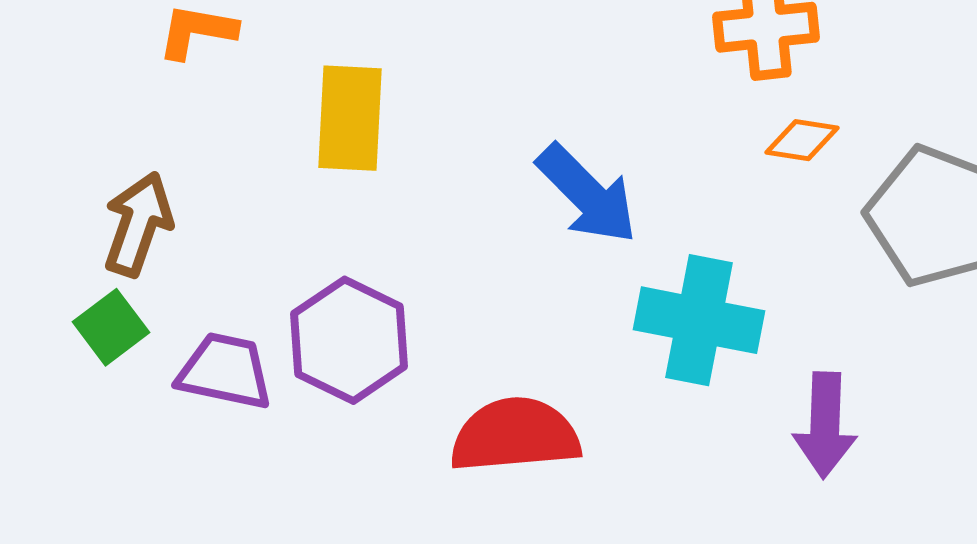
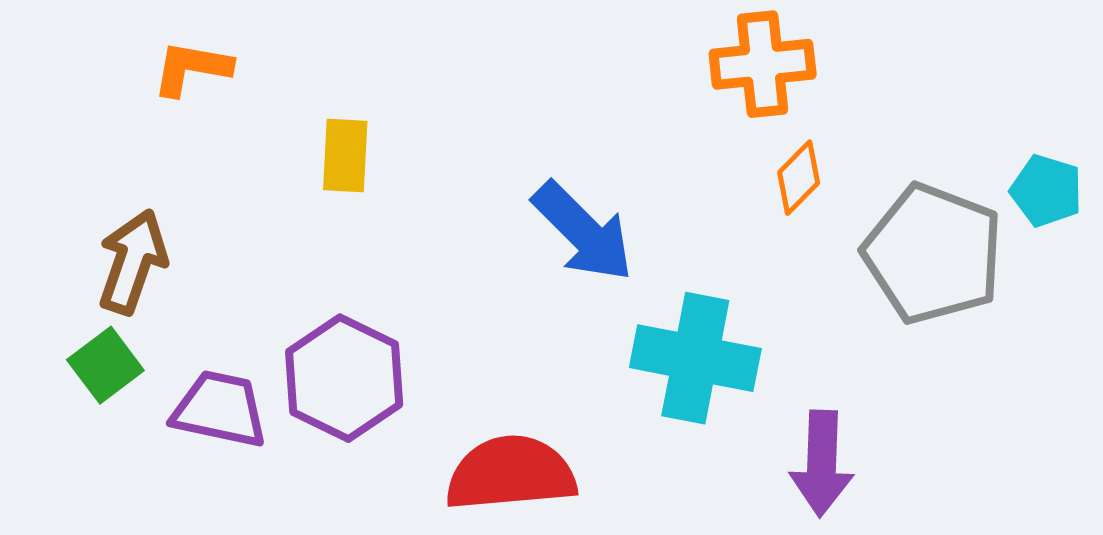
yellow rectangle: (350, 118) -> (345, 155), size x0.7
orange diamond: (802, 140) -> (799, 178), turned -54

